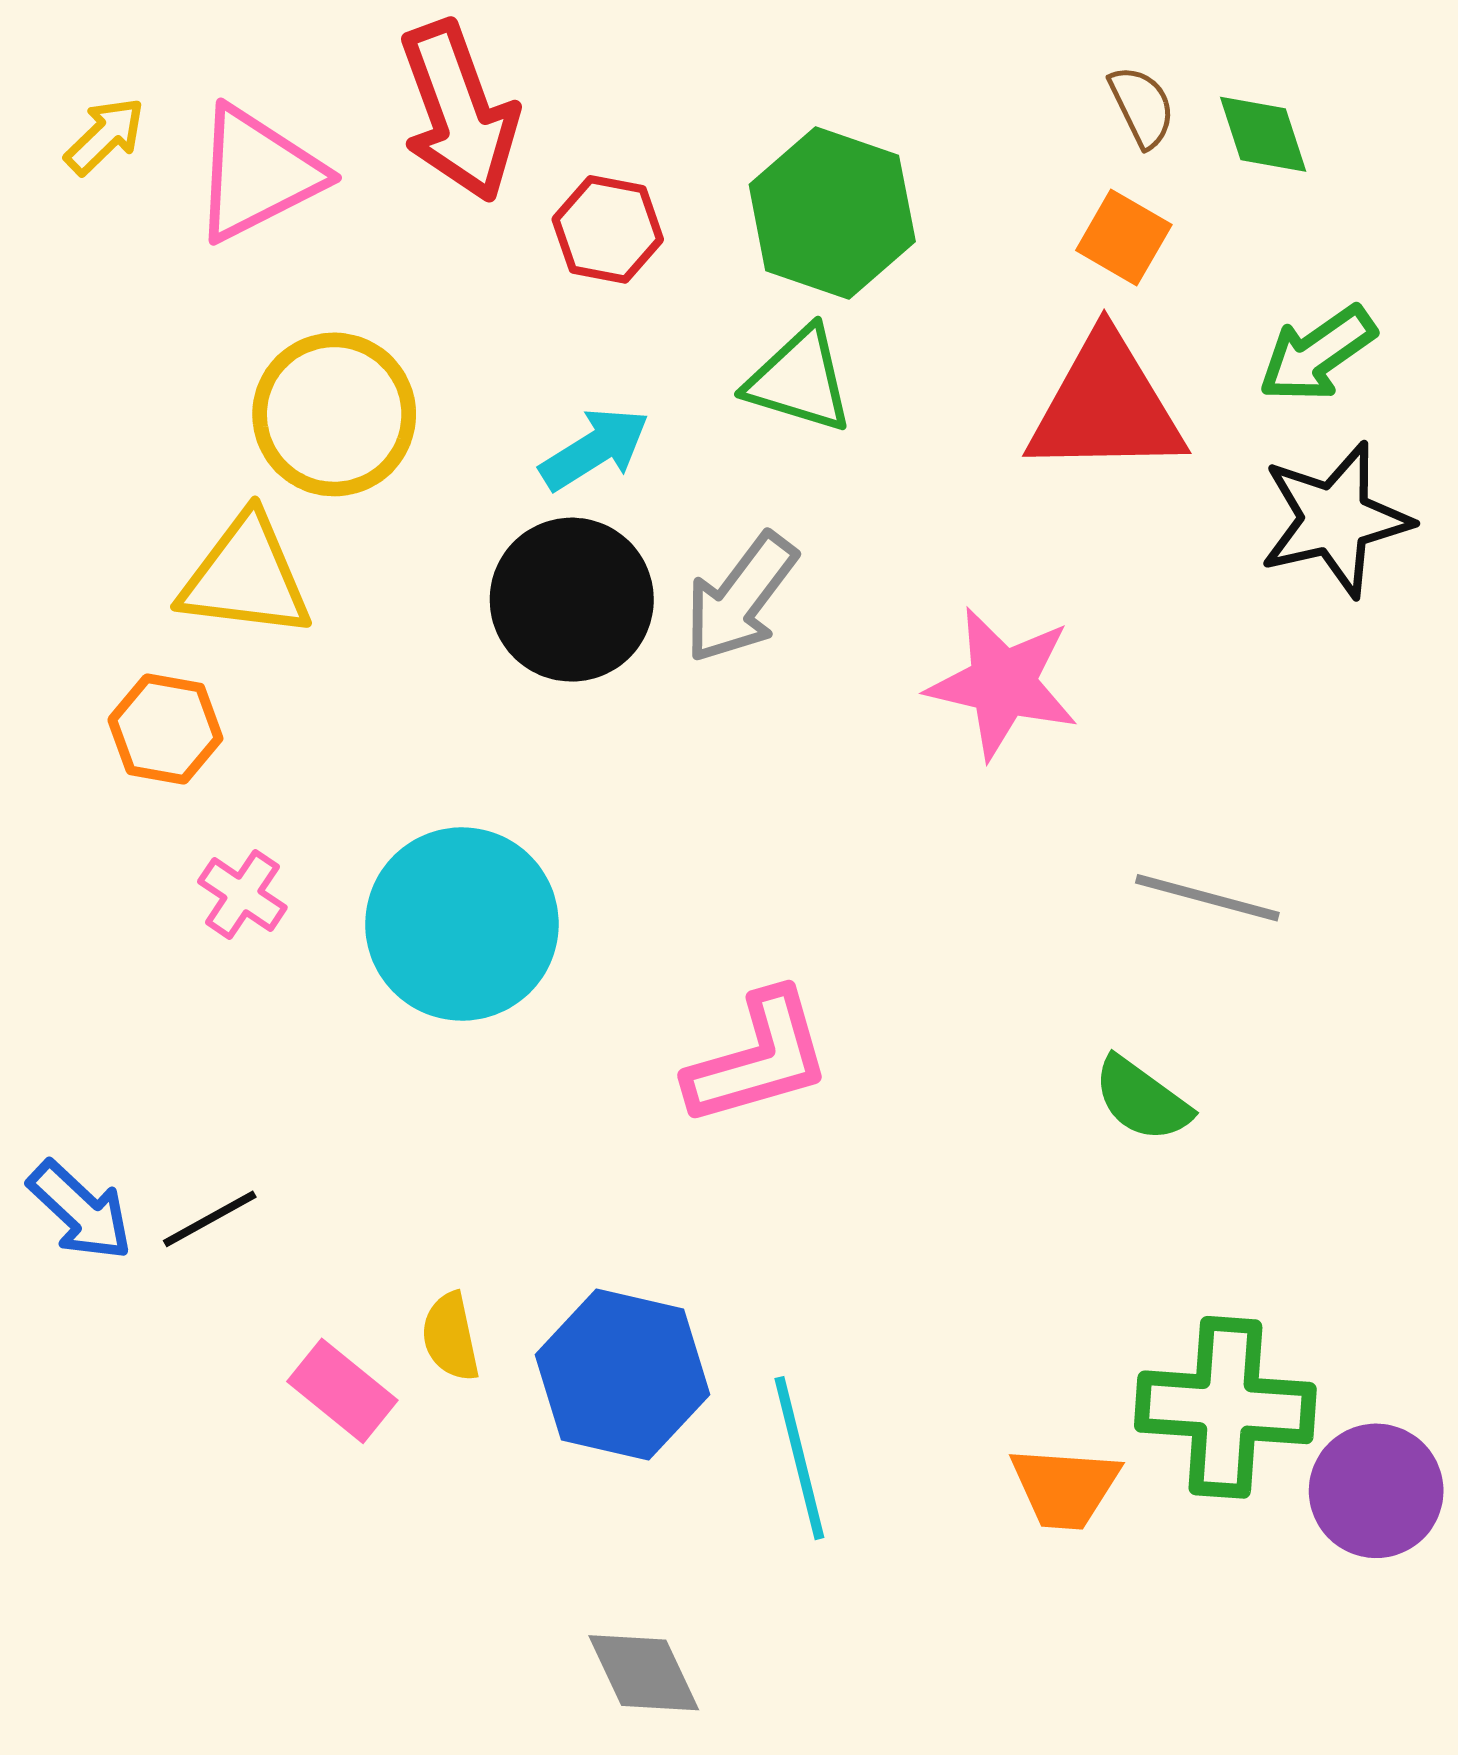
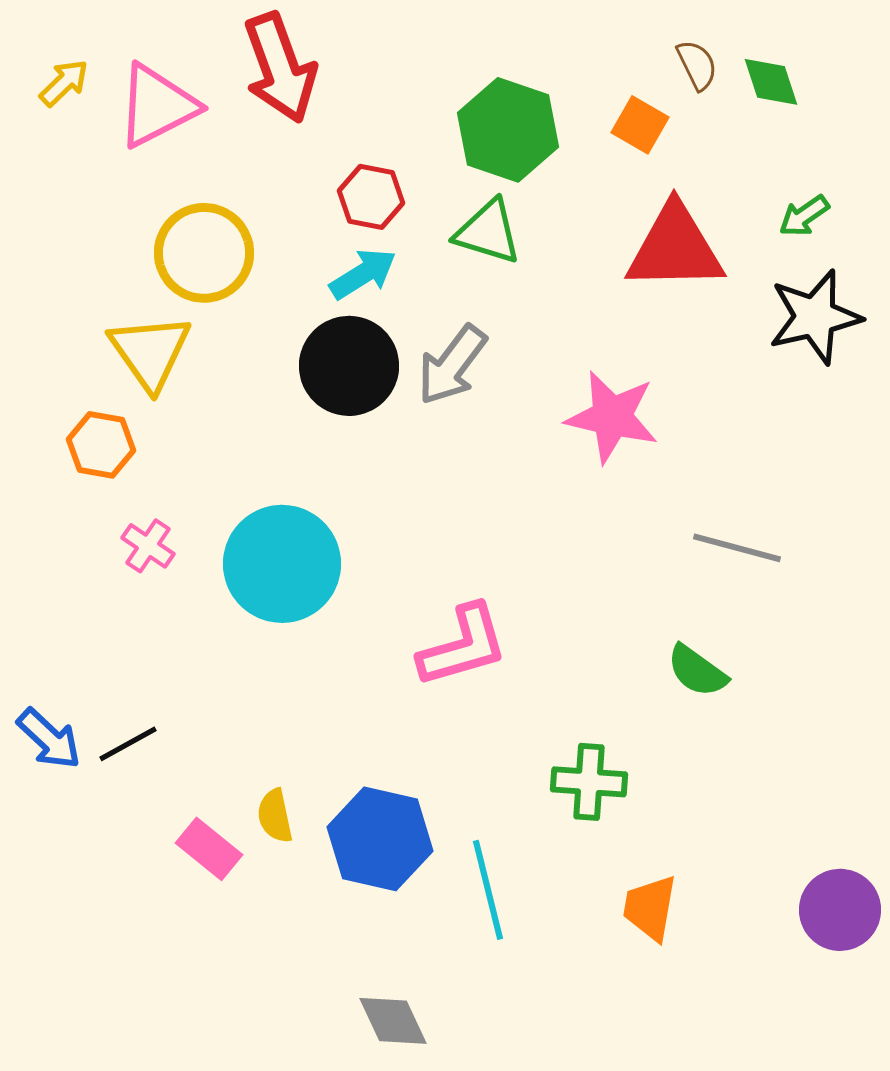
red hexagon: (608, 229) -> (371, 197), moved
orange square: (1124, 238) -> (640, 125), moved
green arrow: (1317, 354) -> (804, 216), size x0.7
yellow triangle: (246, 577) -> (150, 352), turned 48
green cross: (1225, 1407) -> (589, 782), moved, size x0.7
orange trapezoid: (1065, 1488) -> (650, 908), turned 96

